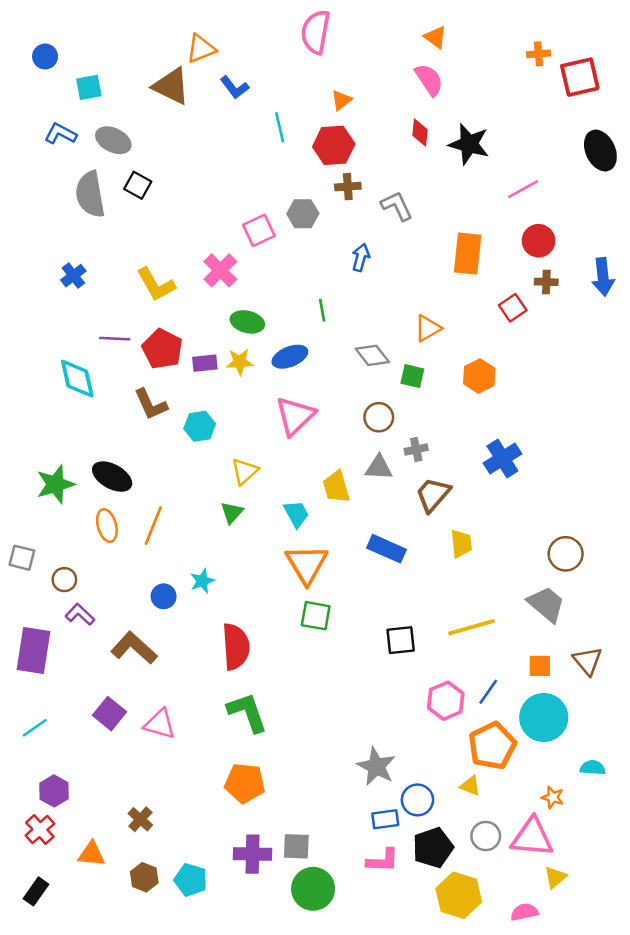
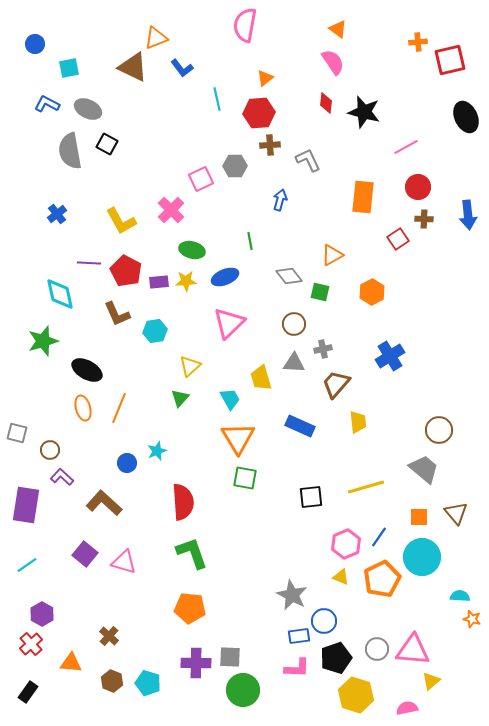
green star: (55, 484) -> (43, 341), moved
yellow triangle: (470, 786) -> (341, 577), moved
orange star: (553, 797) -> (472, 619), moved

